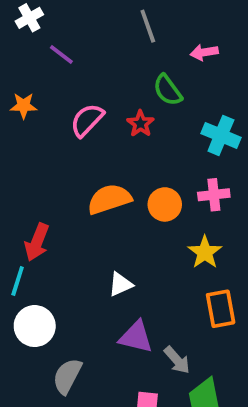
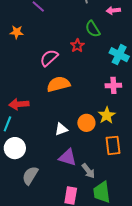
pink semicircle: (87, 120) -> (49, 58), moved
orange circle: (165, 204) -> (86, 123), moved
red arrow: (37, 242) -> (19, 104), turned 60

